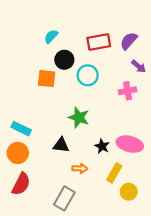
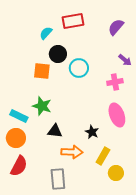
purple semicircle: (129, 41) -> (116, 27), moved
red rectangle: (99, 42) -> (73, 21), moved
green star: (79, 117) -> (42, 106), moved
pink ellipse: (130, 144) -> (117, 115), moved, turned 55
orange arrow: (80, 168) -> (72, 152), size x1.5
gray rectangle: (64, 198) -> (58, 179), turned -35

